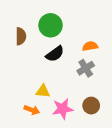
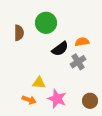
black semicircle: (55, 54) -> (60, 49), moved
brown circle: (91, 106) -> (90, 101), moved
pink star: (63, 109) -> (57, 99), turned 30

